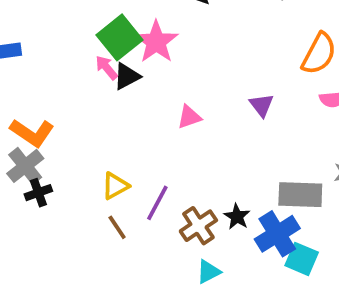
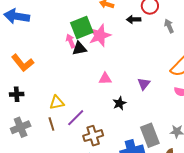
gray cross: (25, 166) -> (21, 127), moved
gray rectangle: (300, 195) -> (150, 135), turned 50
black star: (237, 217) -> (119, 103), moved

